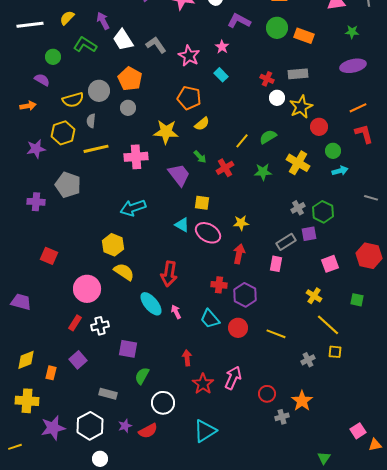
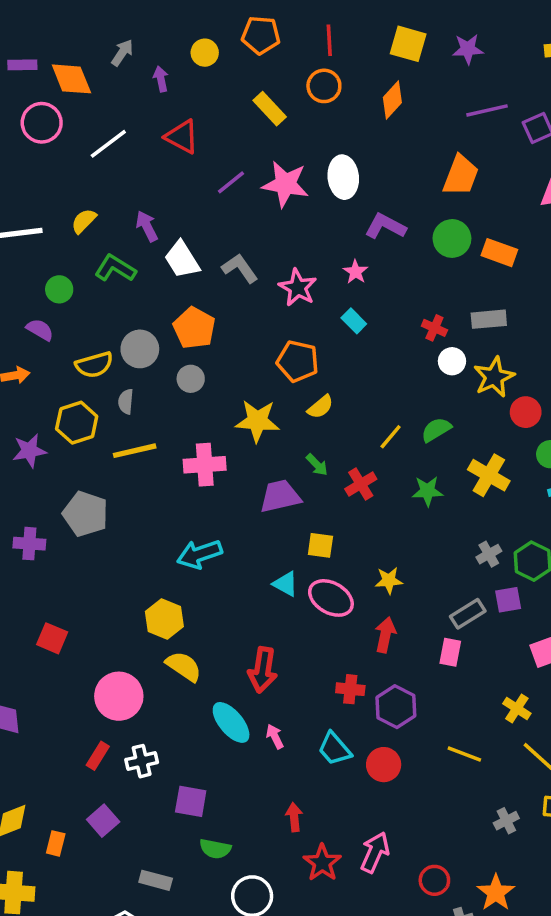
purple trapezoid: (179, 175) -> (280, 496), turned -65
yellow line: (276, 334) -> (464, 754), moved
green semicircle: (142, 376) -> (215, 849), turned -108

